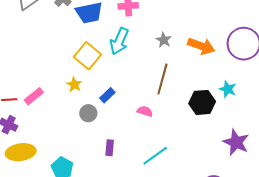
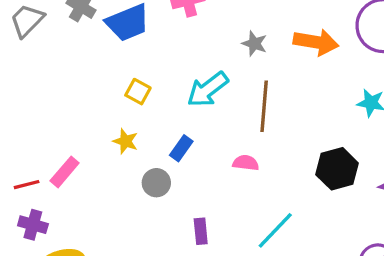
cyan arrow: (119, 41) -> (208, 89), moved, turned 40
yellow square: (87, 56) -> (138, 92), size x0.6
black hexagon: (202, 102) -> (337, 169), moved

